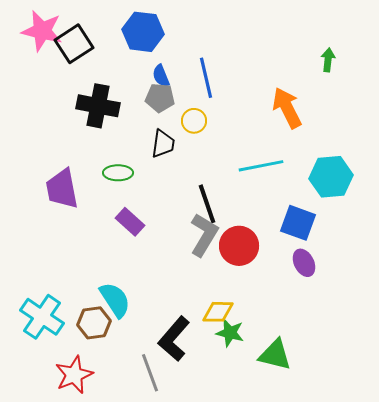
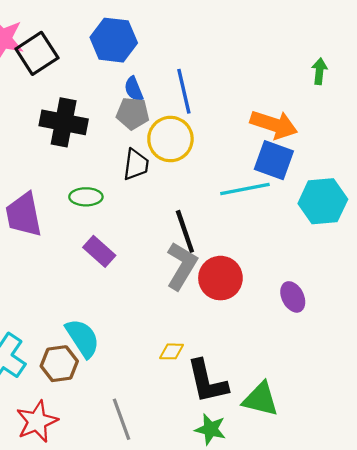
orange arrow: (287, 108) -> (274, 125), turned 135
yellow circle: (194, 121) -> (170, 139), size x1.6
blue square: (298, 223) -> (274, 160), moved
yellow diamond: (218, 312) -> (172, 351), moved, size x0.7
green star: (230, 333) -> (210, 429), moved
black L-shape: (174, 339) -> (207, 381), moved, turned -54

